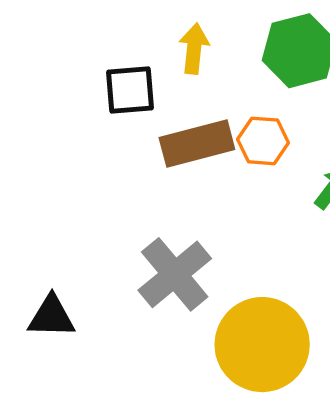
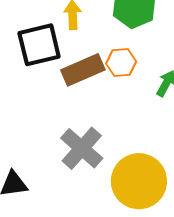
black square: (130, 90) -> (39, 45), size x1.4

